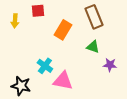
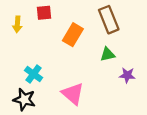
green triangle: (93, 47) -> (108, 54), turned -32
cyan cross: (45, 66) -> (34, 74), moved
pink triangle: (63, 81) -> (73, 94), turned 30

